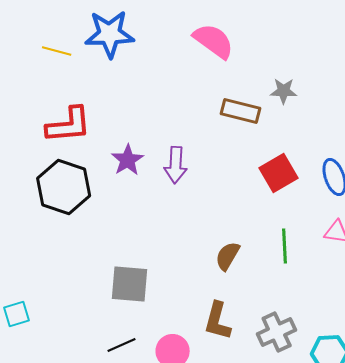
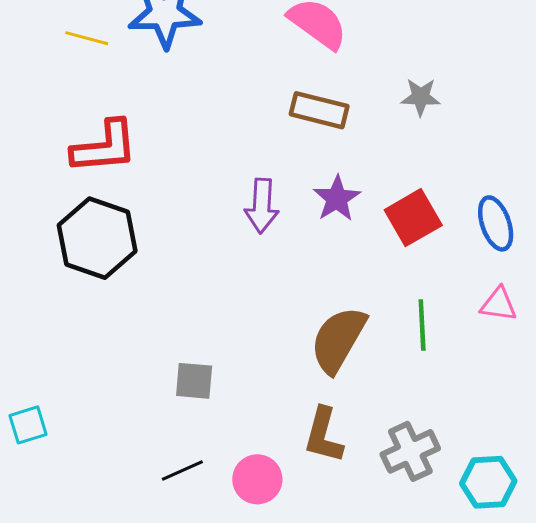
brown rectangle: (241, 111) -> (319, 110), moved
purple star: (128, 160) -> (337, 198), moved
brown semicircle: (228, 256) -> (338, 340), size x1.6
gray square: (130, 284) -> (194, 381), size x0.7

